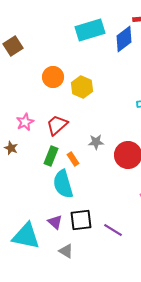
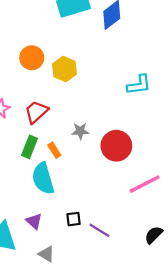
black square: (81, 220) -> (73, 219), moved, size x0.6

